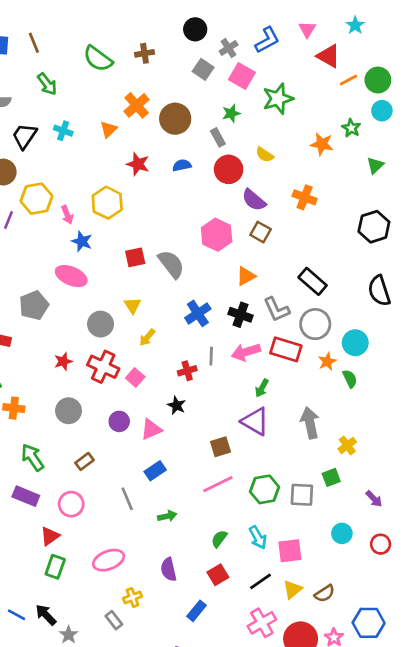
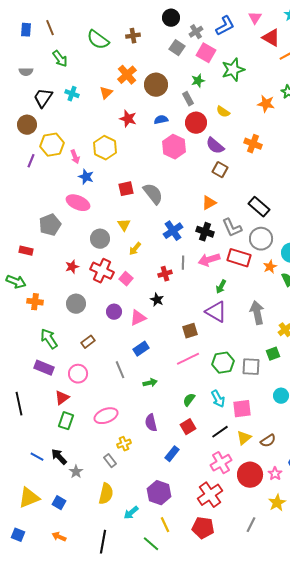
pink hexagon: (217, 235) -> (174, 147), moved

